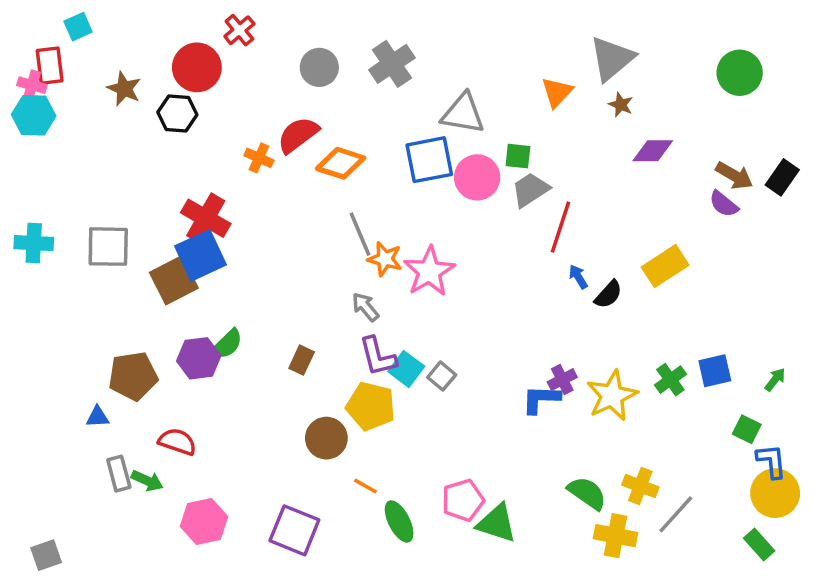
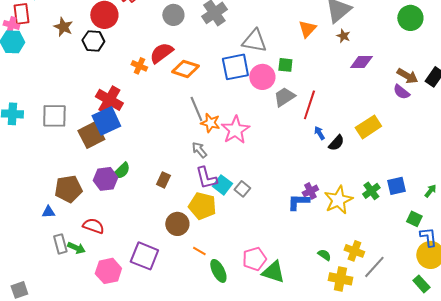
gray trapezoid: (530, 190) -> (284, 97), moved
green semicircle: (587, 493) -> (324, 255), size x0.6
purple square: (294, 530) -> (144, 256), moved

